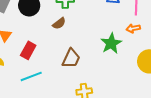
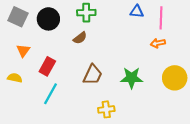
green star: (111, 43) -> (132, 78), moved, turned 30
cyan line: (31, 76) -> (51, 94), turned -40

